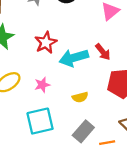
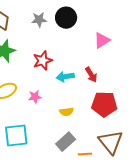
cyan arrow: (74, 58) -> (65, 77), size x0.7
cyan square: (40, 121) -> (16, 135), moved

